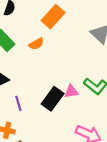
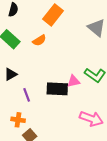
black rectangle: (53, 99) -> (57, 89), turned 60

